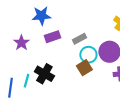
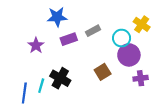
gray rectangle: (79, 39) -> (93, 31), moved
cyan circle: (88, 55) -> (122, 38), moved

